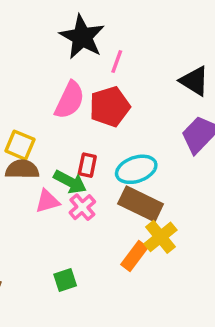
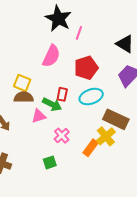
red pentagon: (110, 107) -> (86, 68), moved
brown rectangle: (141, 204) -> (116, 119), moved
pink cross: (82, 207) -> (62, 136), moved

